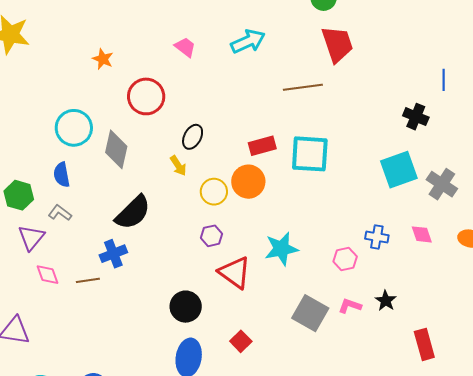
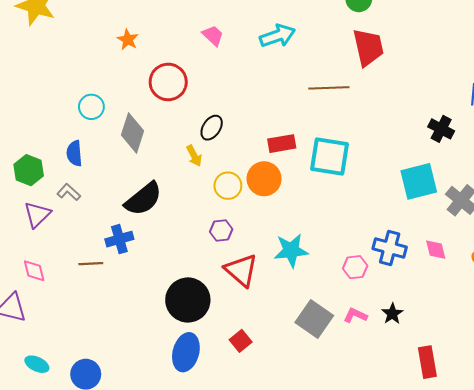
cyan circle: (74, 128) -> (91, 107), size x0.7
blue cross: (377, 237) -> (390, 248), size x1.4
pink diamond: (48, 275) -> (34, 271), moved
black circle: (186, 307) -> (188, 300), size x1.4

